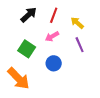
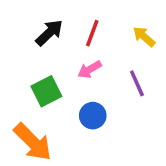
yellow arrow: (77, 23) -> (144, 37), moved
green square: (27, 49) -> (46, 91), turned 30

